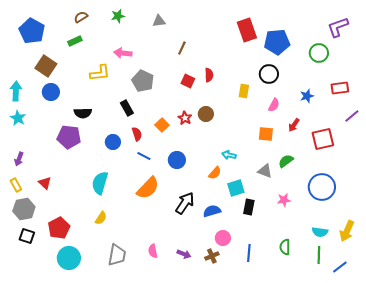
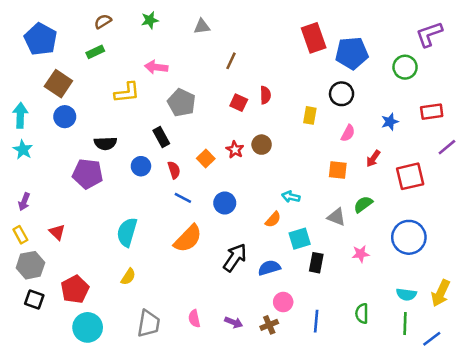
blue circle: (113, 142) -> (141, 166), moved

